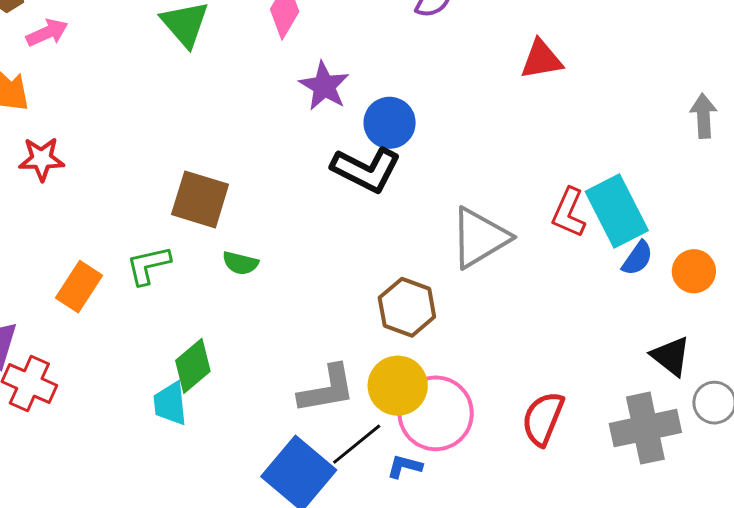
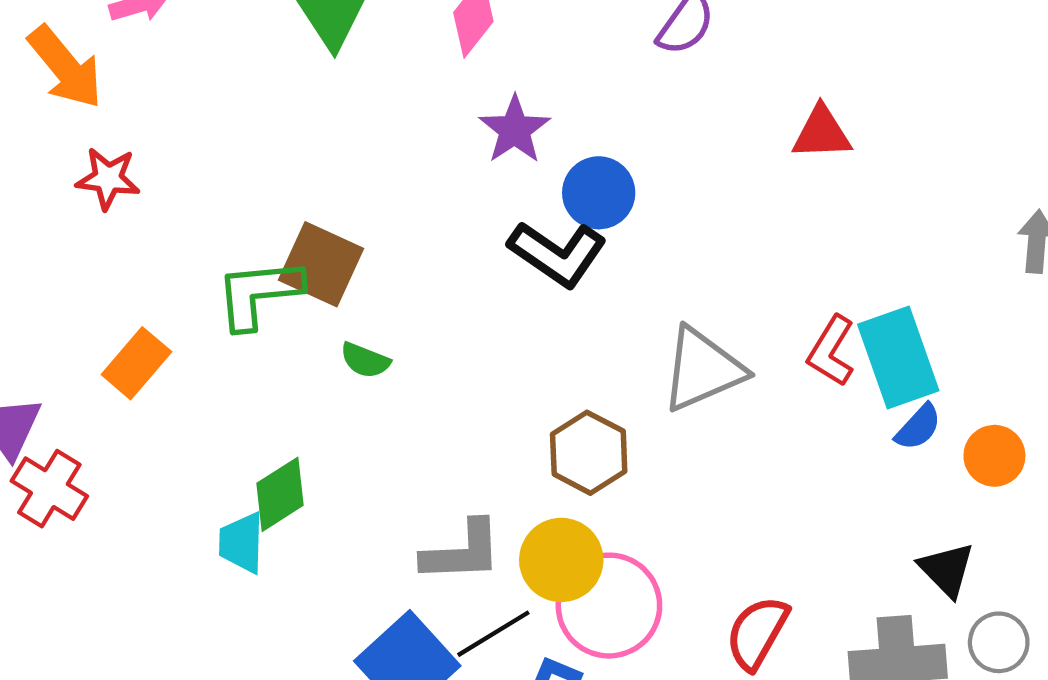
green L-shape: (148, 265) -> (259, 293), moved, size x1.4

